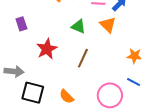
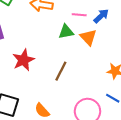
green triangle: (79, 26) -> (66, 32), moved, turned -35

